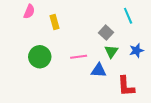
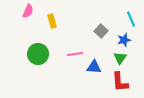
cyan line: (128, 16) -> (131, 19), moved
blue star: (136, 50) -> (124, 40), moved
green triangle: (111, 52) -> (120, 58), moved

